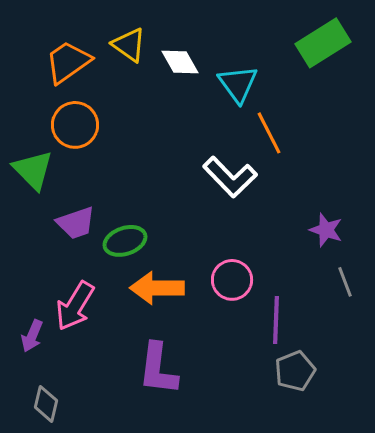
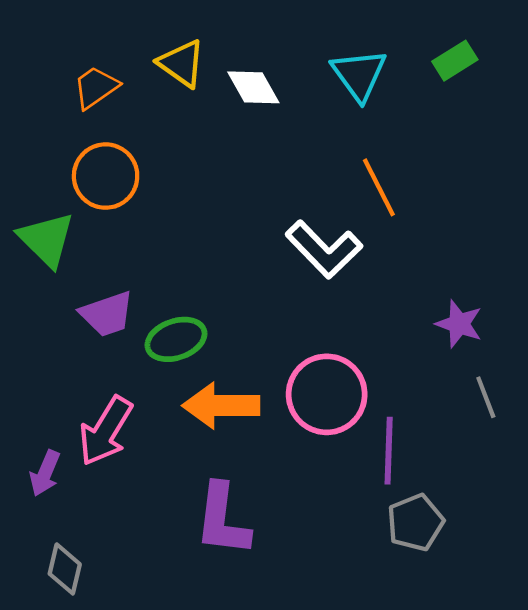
green rectangle: (323, 43) -> (455, 61), size x0.6
orange trapezoid: (68, 62) -> (96, 87), size x0.7
cyan triangle: (238, 84) -> (359, 75), moved
pink circle: (232, 280) -> (327, 394), size x1.4

